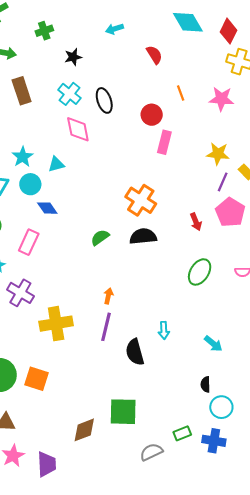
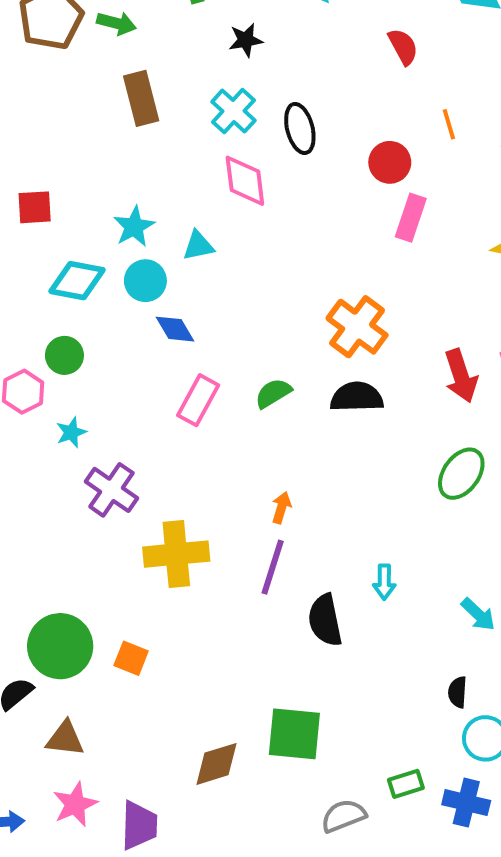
red arrow: (196, 222) -> (461, 376), size x1.5
pink rectangle: (29, 242) -> (198, 400), moved
orange square: (37, 379) -> (131, 658), size x0.7

